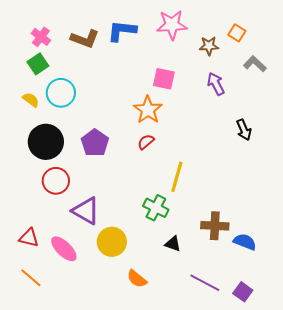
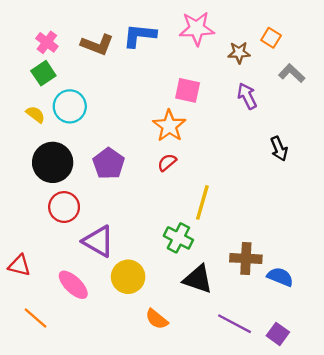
red triangle: (29, 238) -> (19, 265), moved
black triangle: (173, 244) -> (198, 279), size x1.6

